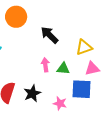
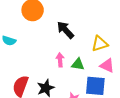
pink triangle: (92, 69) -> (107, 66), turned 35

